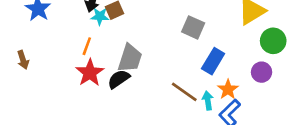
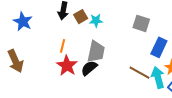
cyan star: (100, 16) -> (96, 21), moved
brown arrow: (23, 60) -> (15, 61), size x1.6
cyan arrow: (208, 101) -> (158, 77), size x1.5

